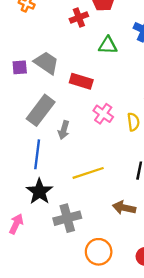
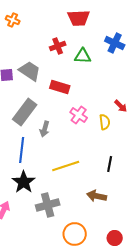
red cross: (79, 17) -> (58, 46), moved

